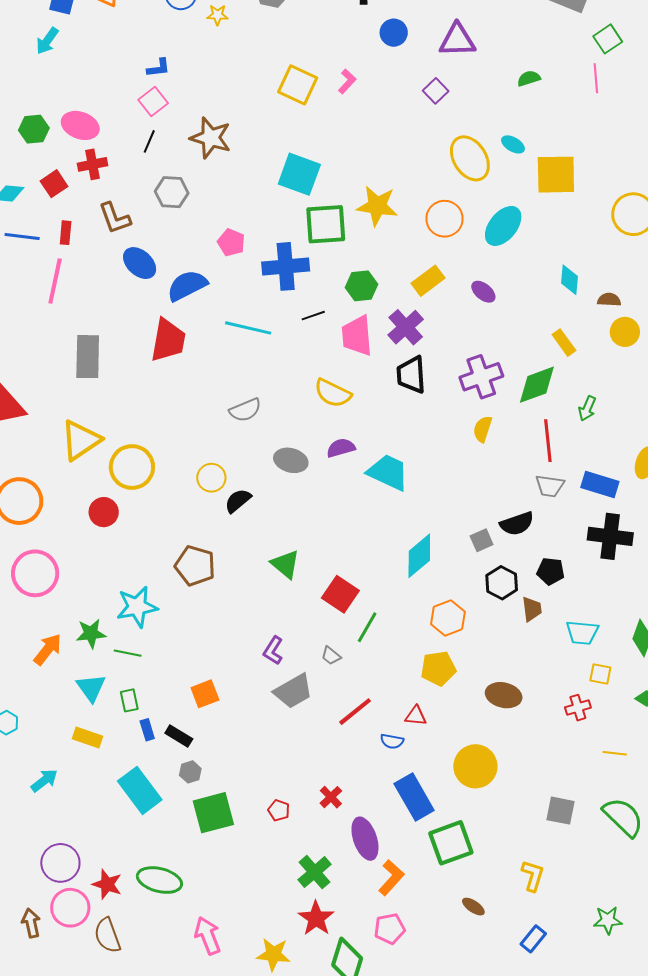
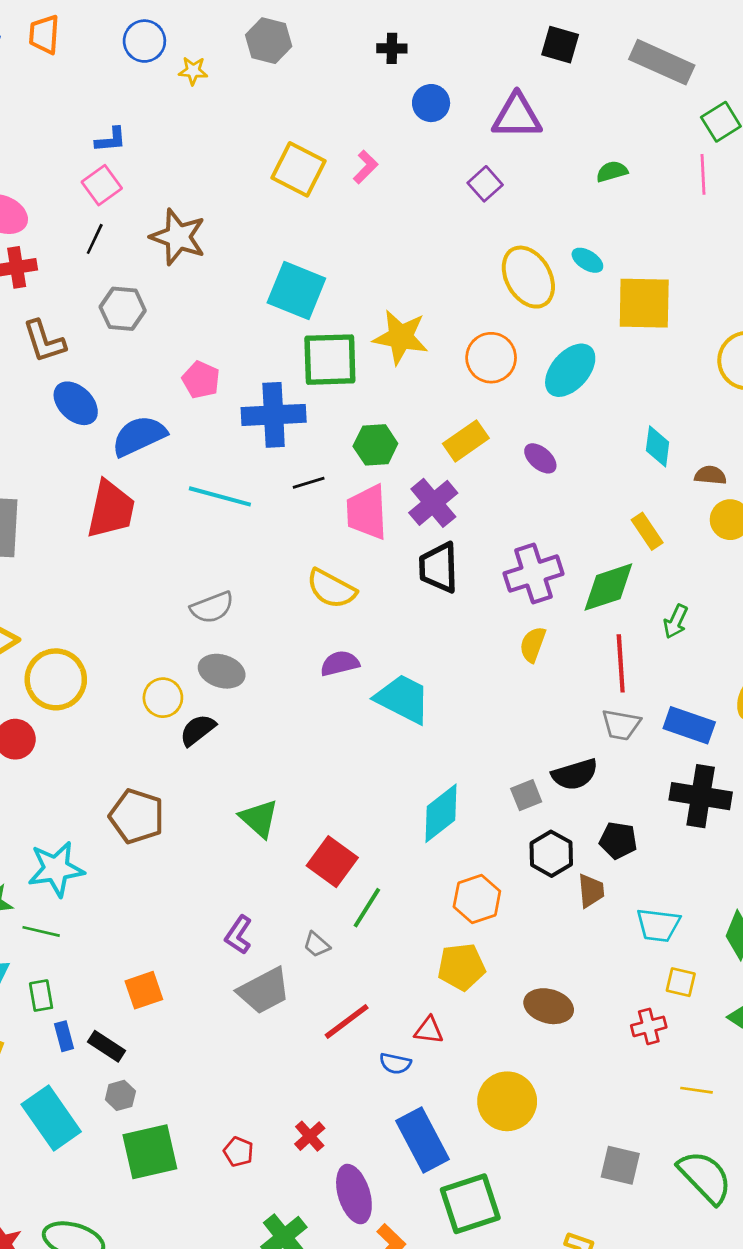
gray ellipse: (291, 460) -> (222, 671), moved

